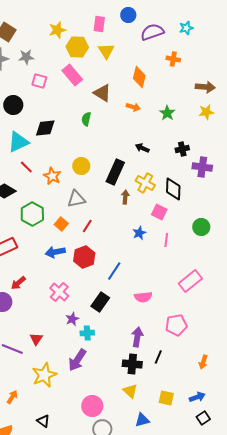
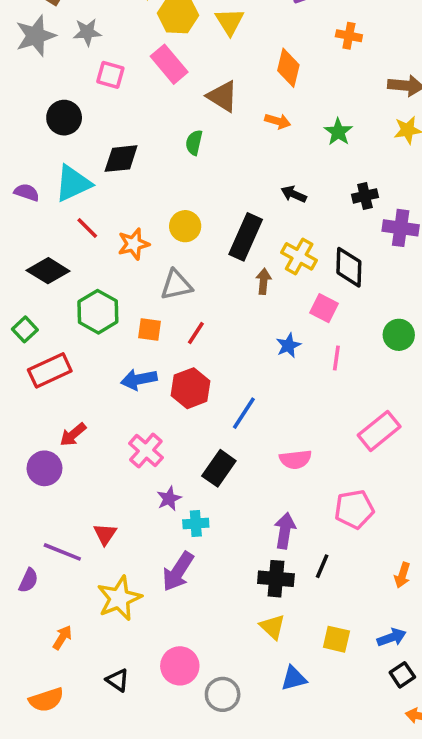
orange star: (52, 176) -> (134, 244), turned 30
orange square: (61, 224) -> (150, 329), turned -32
pink circle: (92, 406) -> (180, 666), moved

